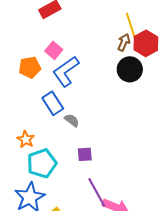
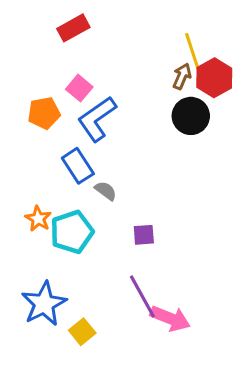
purple square: (85, 154) -> (144, 235), moved
cyan pentagon: (42, 163) -> (72, 232), moved

